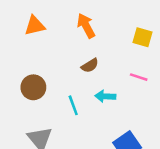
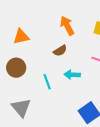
orange triangle: (35, 26) -> (21, 37), moved
orange arrow: (86, 26) -> (67, 26), moved

